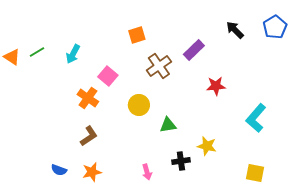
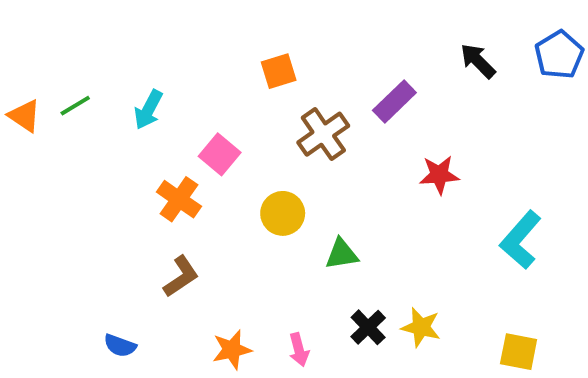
yellow star: (207, 146) -> (421, 327), moved
black cross: (181, 161) -> (368, 327), turned -36
orange star: (92, 172) -> (232, 350), moved

